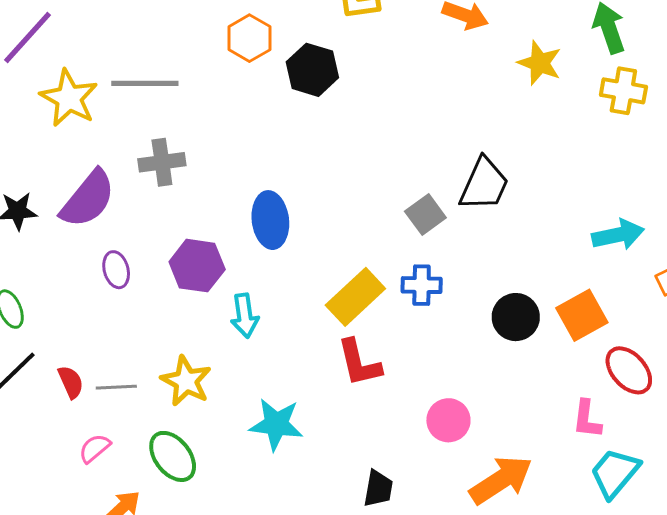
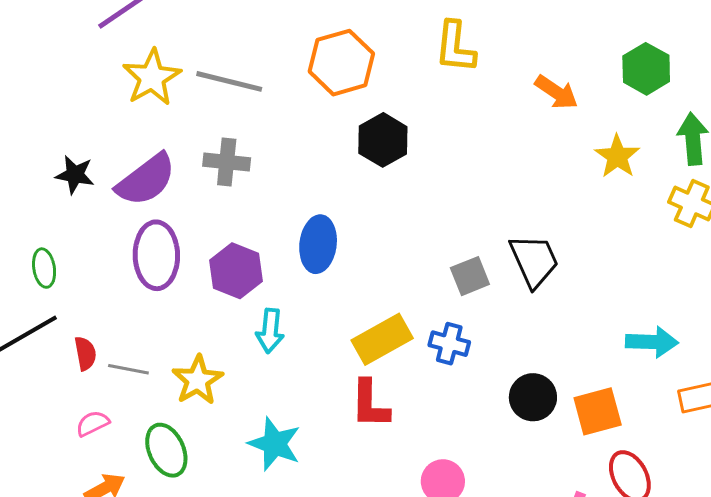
orange hexagon: (249, 38) -> (341, 63), size x1.4
black hexagon: (312, 70) -> (383, 140), moved
black trapezoid: (484, 184) -> (534, 261), turned -62
purple ellipse: (116, 270) -> (156, 255), size x1.8

